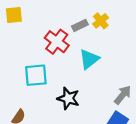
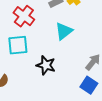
red cross: (57, 42) -> (24, 16), moved

